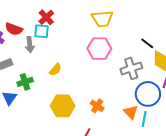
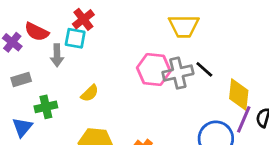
yellow trapezoid: (102, 19) -> (184, 26), moved
black line: (147, 43) -> (204, 69), moved
gray cross: (131, 68) -> (178, 73), moved

